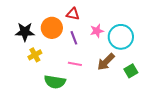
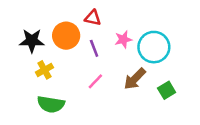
pink line: (75, 64) -> (95, 81), turned -56
green semicircle: (55, 82) -> (51, 104), moved

